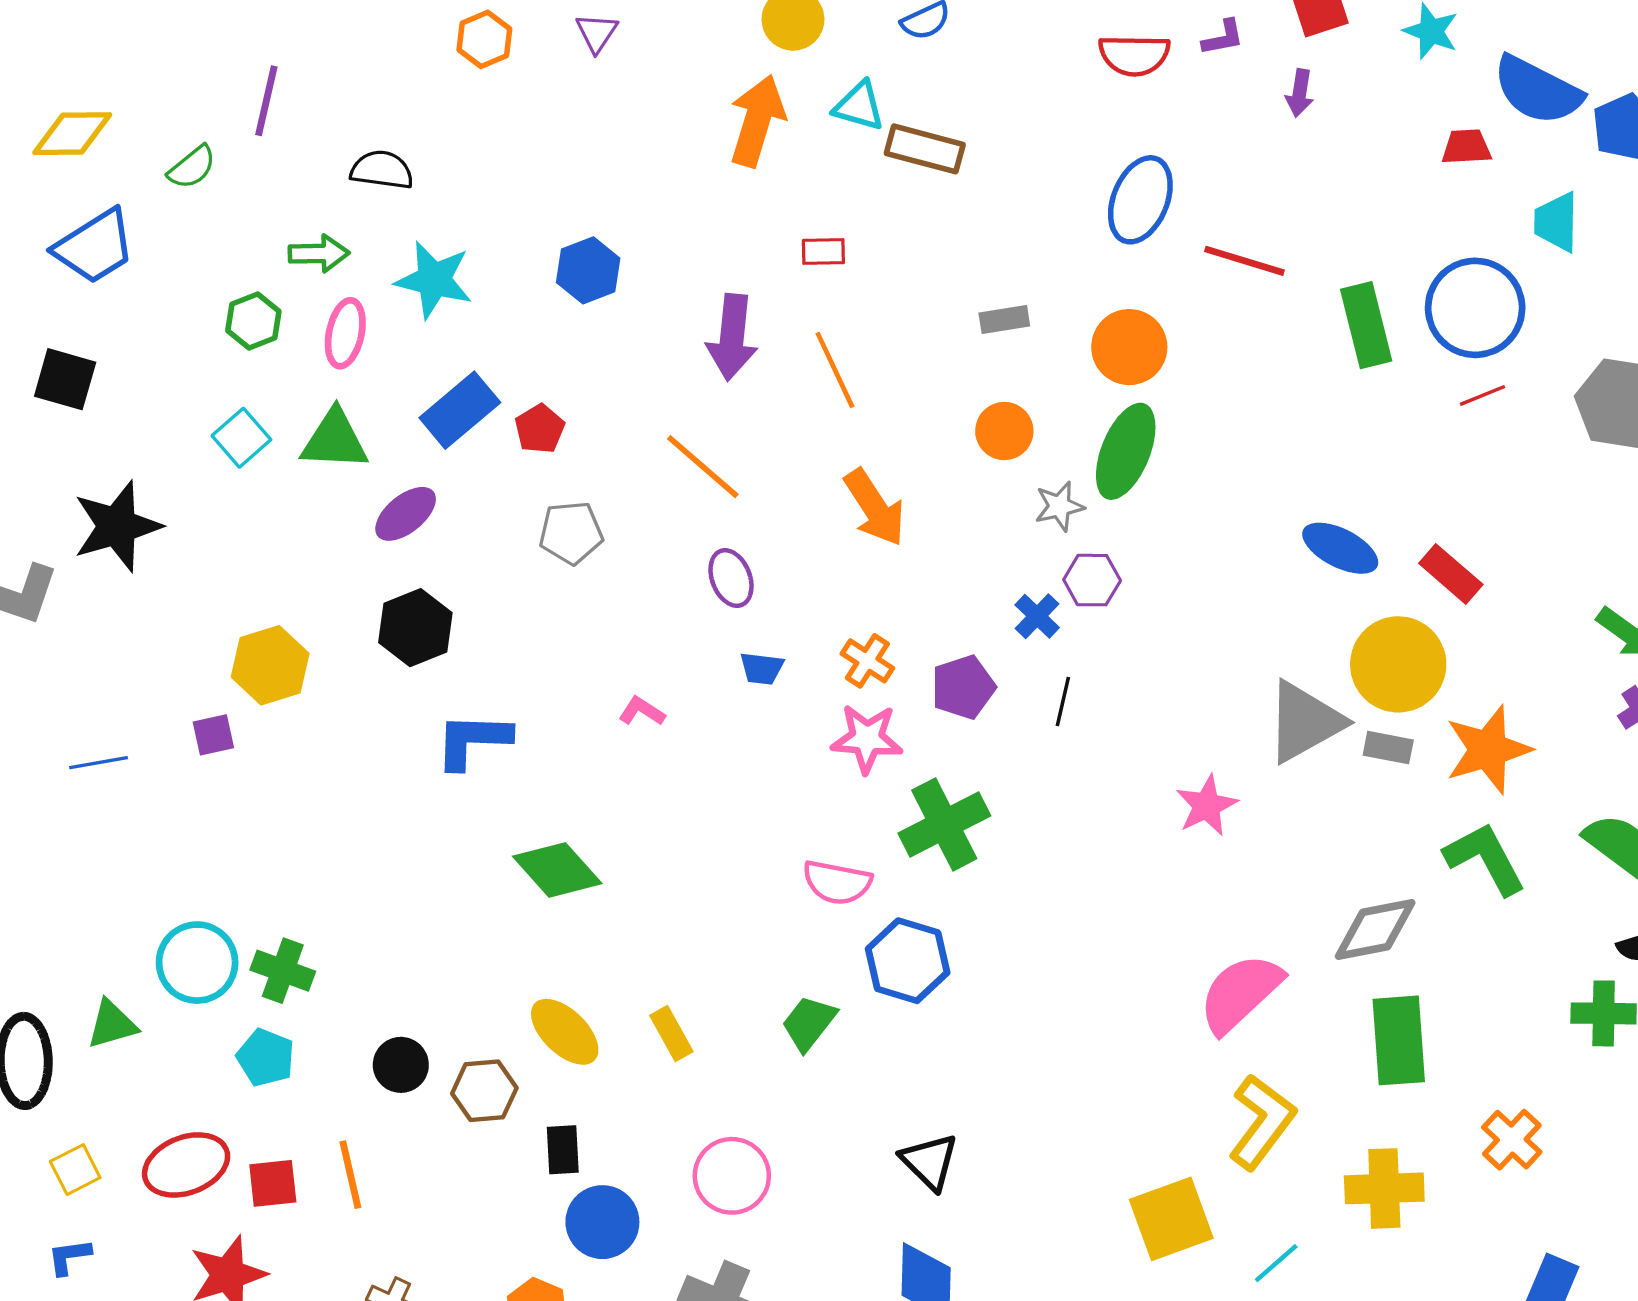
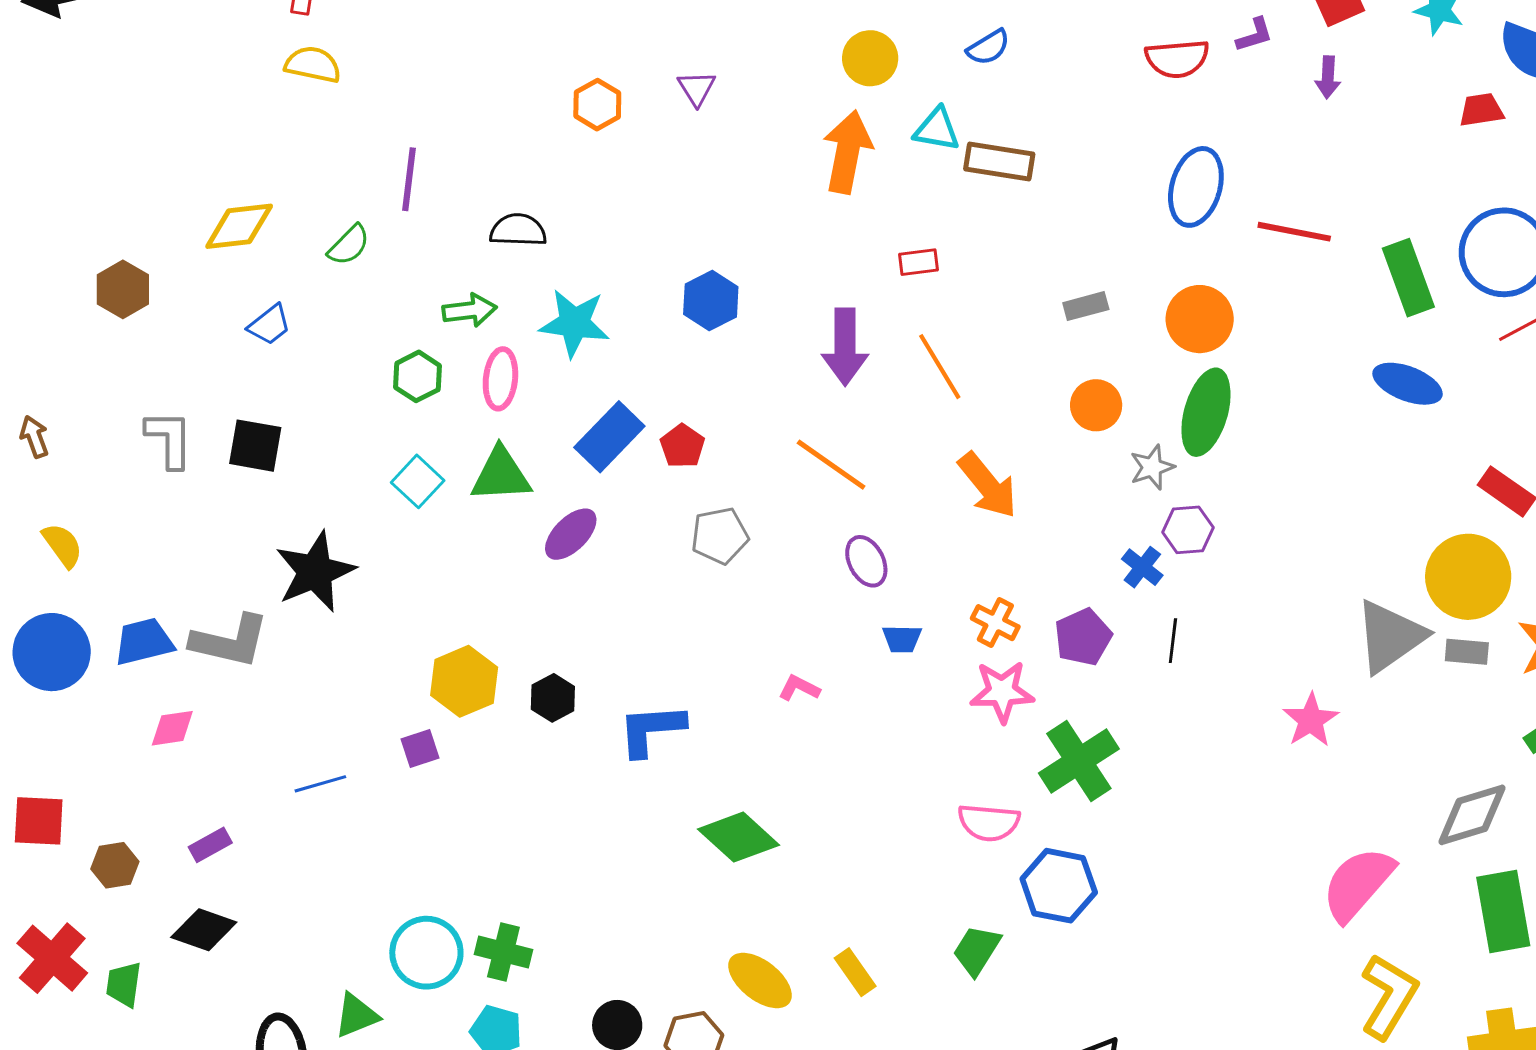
blue trapezoid: (95, 247) -> (269, 325), size x0.6
blue ellipse: (1340, 548) -> (1408, 384), moved
black hexagon: (415, 628) -> (553, 698), moved, size x0.7

